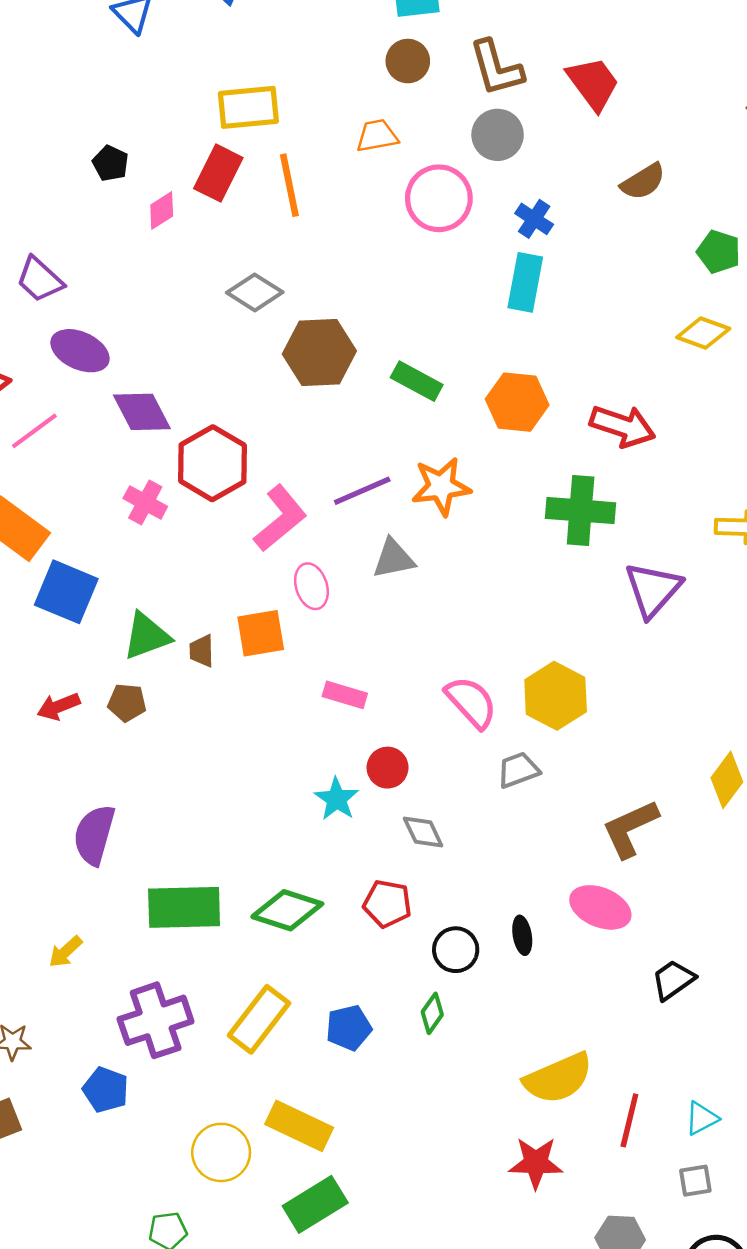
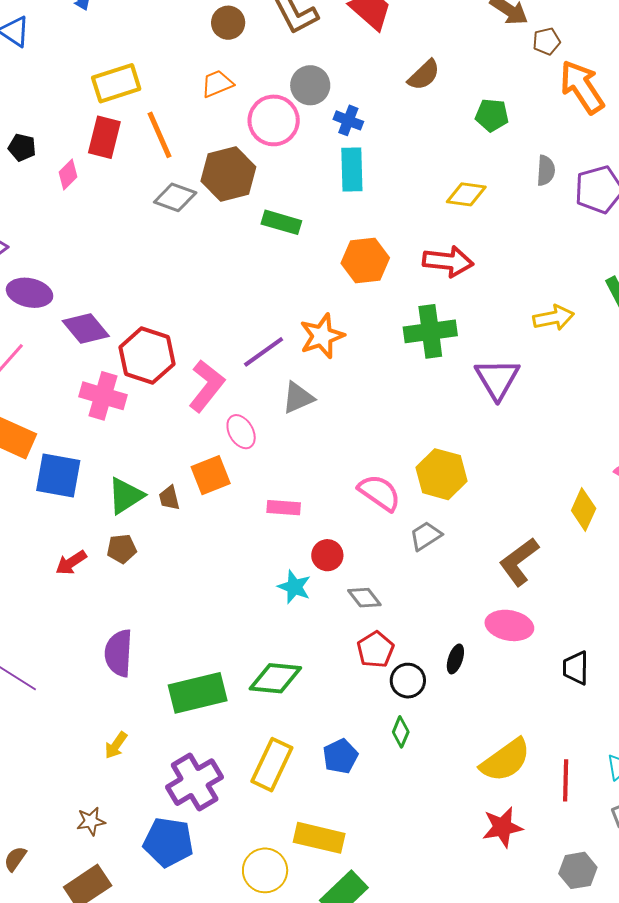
gray circle: (498, 135) -> (310, 85), moved
gray diamond: (255, 292) -> (175, 197), moved
yellow diamond: (703, 333) -> (466, 194), moved
brown hexagon: (319, 353) -> (228, 174), moved
green rectangle: (417, 381) -> (281, 222), moved
pink cross: (145, 502) -> (103, 396), size x1.4
red pentagon: (387, 904) -> (375, 650), moved, turned -30
black ellipse: (522, 935) -> (455, 659), turned 40
black trapezoid: (673, 980) -> (576, 668), turned -42
blue pentagon: (106, 1090) -> (168, 842), size x1.4

